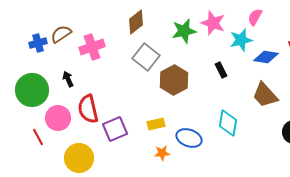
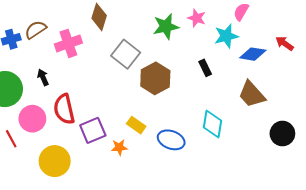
brown diamond: (136, 22) -> (99, 17), moved, turned -35
pink star: (213, 23) -> (197, 18), size x0.7
yellow rectangle: (156, 124) -> (136, 125), turned 48
orange star: (162, 153) -> (119, 147), moved

